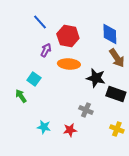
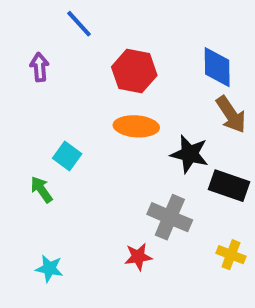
blue line: (40, 22) -> (79, 24), moved
purple arrow: (46, 50) -> (39, 67), moved, turned -32
gray cross: (86, 110) -> (170, 217), size x1.5
cyan star: (44, 127) -> (49, 269), moved

